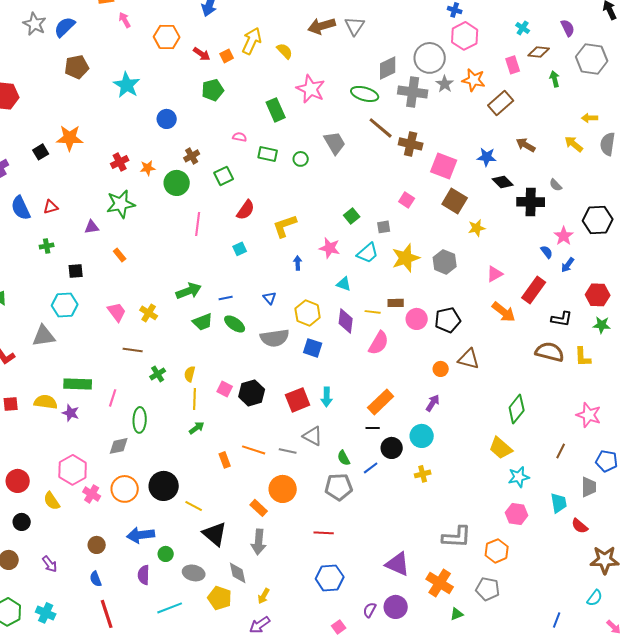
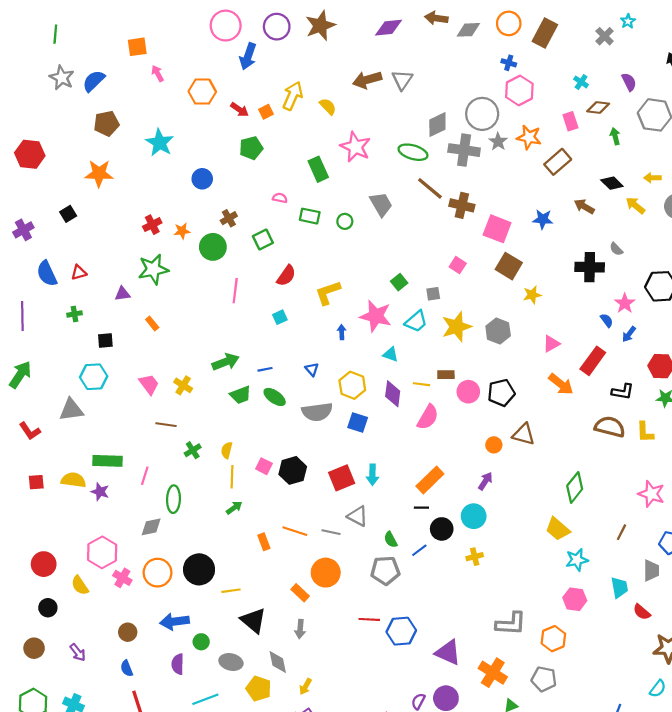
orange star: (70, 138) -> (99, 173), moved
black diamond: (503, 182) -> (612, 183), moved
pink star: (330, 248) -> (376, 316), size x1.4
yellow line: (194, 506) -> (231, 591), turned -36
gray arrow: (259, 542) -> (300, 629), size x0.7
blue hexagon: (330, 578) -> (401, 631), moved

